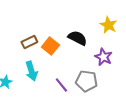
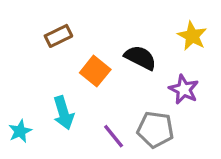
brown rectangle: (29, 42) -> (58, 36), moved

